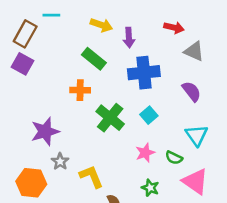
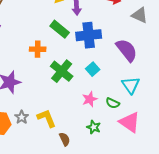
gray triangle: (194, 51) -> (140, 15), moved
green rectangle: (94, 59) -> (60, 29), moved
purple semicircle: (192, 91) -> (127, 50), size x1.4
gray star: (60, 161) -> (22, 117), moved

